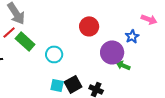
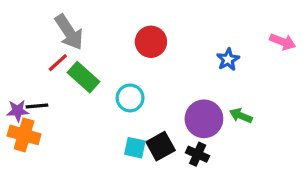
red circle: (89, 26) -> (151, 42), moved
blue star: (132, 36) -> (228, 59), moved
purple circle: (112, 52) -> (204, 119), moved

